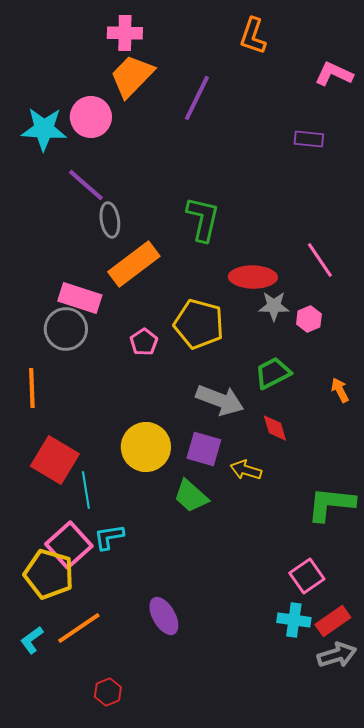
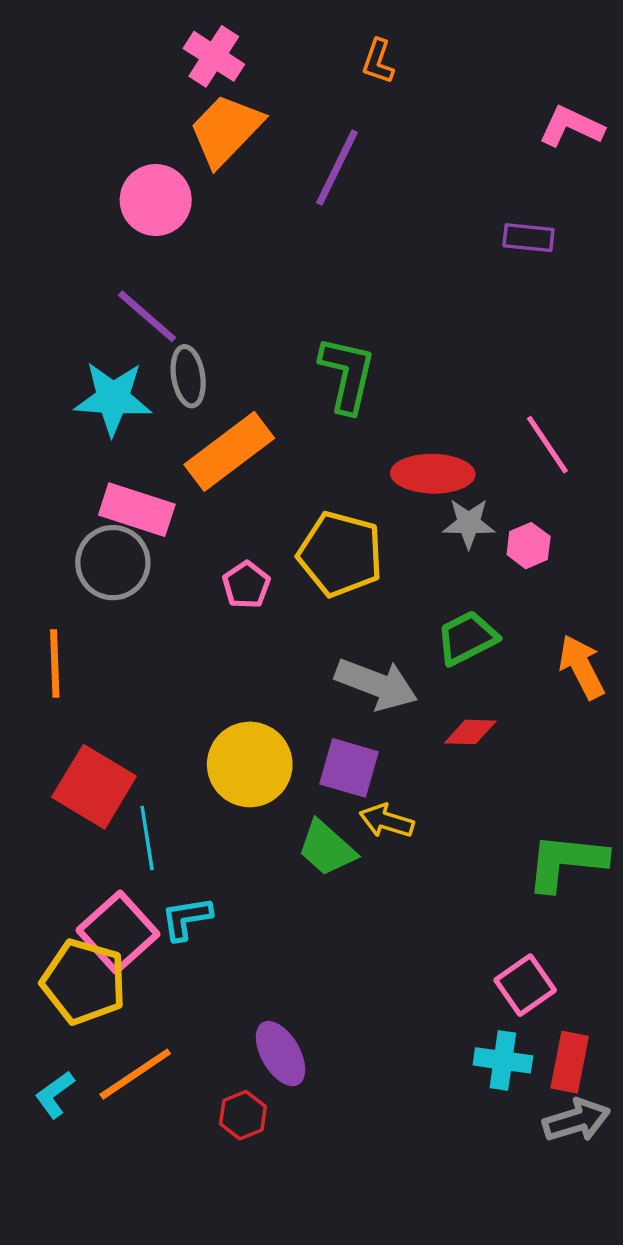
pink cross: (125, 33) -> (214, 56), turned 32
orange L-shape: (253, 36) -> (378, 61), moved, size x0.7
cyan star: (44, 129) -> (113, 398), moved
orange arrow: (340, 390) -> (582, 667), size x1.5
red diamond: (275, 428) -> (470, 732), turned -72
yellow arrow: (246, 470) -> (387, 821), moved
red rectangle: (333, 621) -> (570, 1062), turned -44
red hexagon: (108, 692) -> (243, 1115), moved

